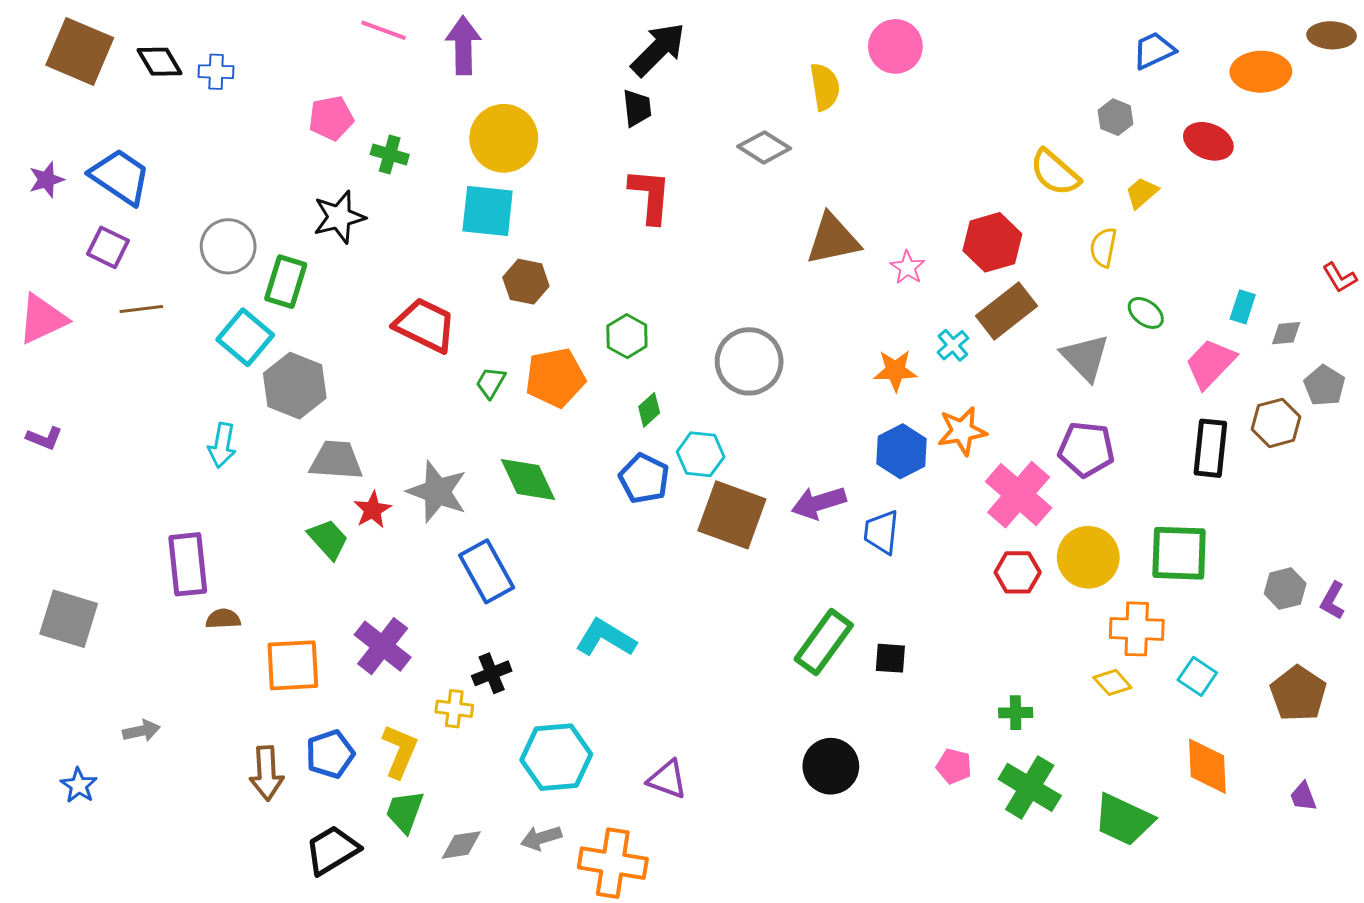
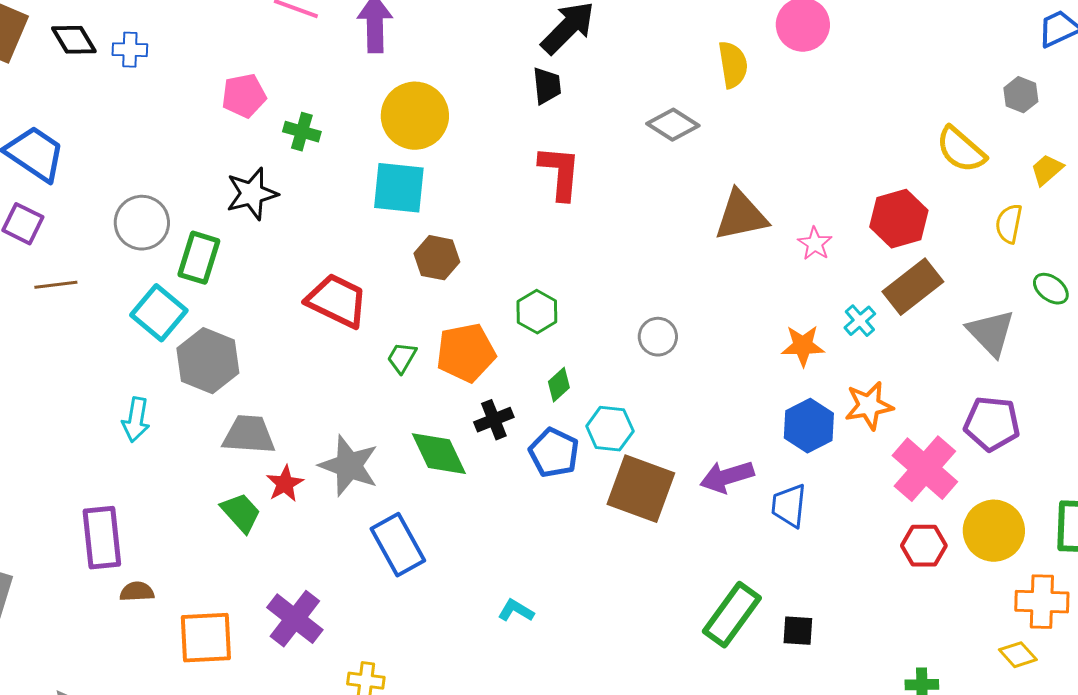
gray circle: (749, 361) -> (658, 337), size x0.6
cyan L-shape: (606, 638) -> (516, 611), size x0.6
black cross: (492, 673) -> (494, 420), moved

